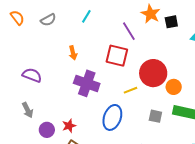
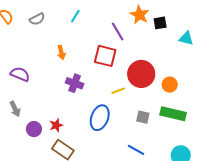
purple cross: (87, 83) -> (75, 83), size x0.7
orange circle: (174, 87) -> (170, 85), moved

